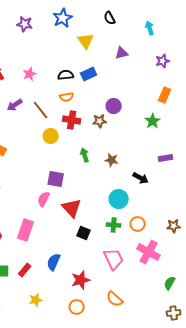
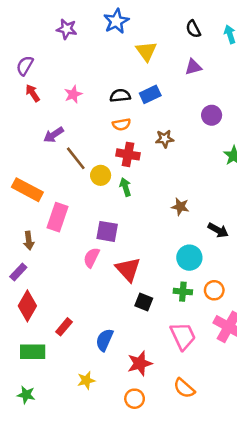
black semicircle: (110, 18) -> (193, 29), moved
purple circle: (114, 106) -> (212, 115), moved
brown line: (41, 110) -> (76, 158), moved
brown star: (100, 121) -> (165, 139), moved
green arrow: (85, 155) -> (125, 187), moved
pink rectangle: (26, 230) -> (57, 217), moved
red rectangle: (25, 270) -> (64, 327), moved
yellow star: (36, 300) -> (86, 380), moved

